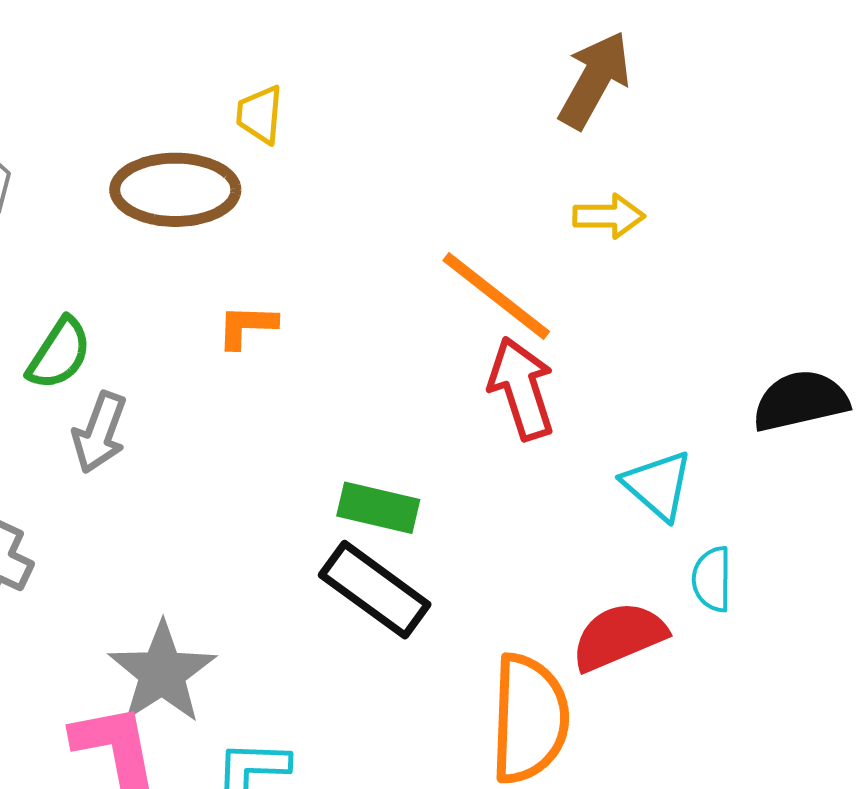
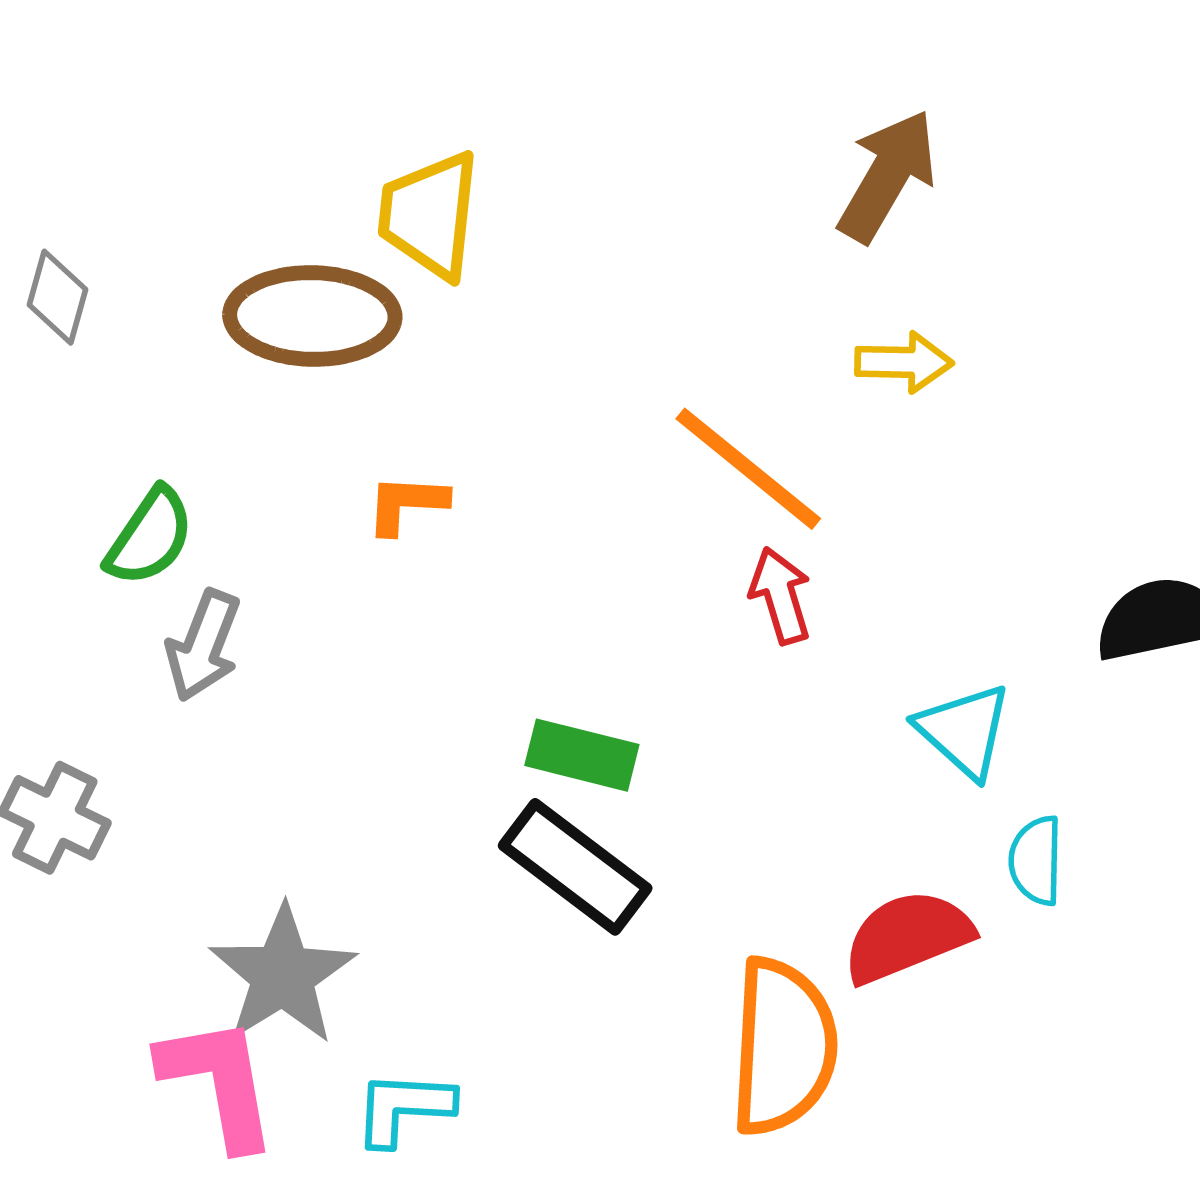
yellow trapezoid: (260, 114) -> (429, 215), size x1.6
red arrow: (522, 388) -> (780, 596), size x0.7

